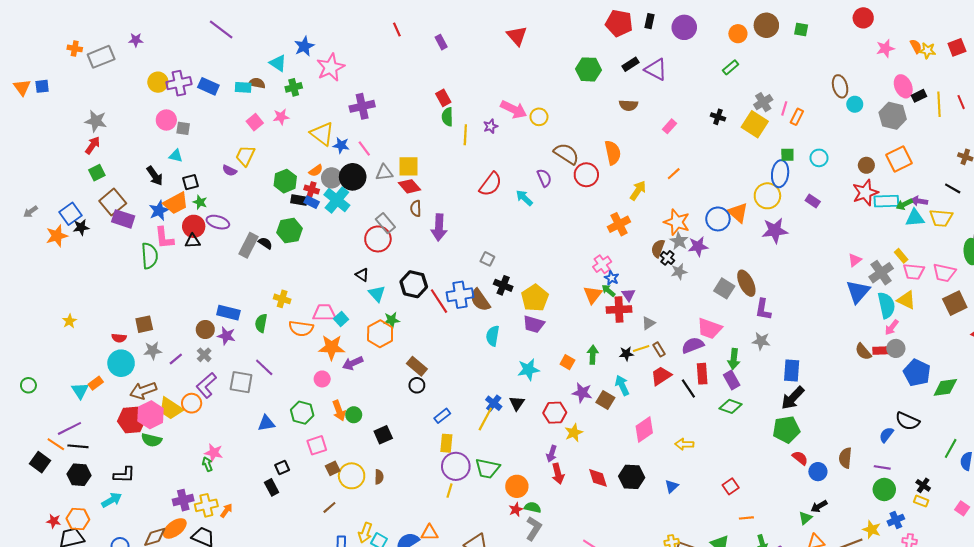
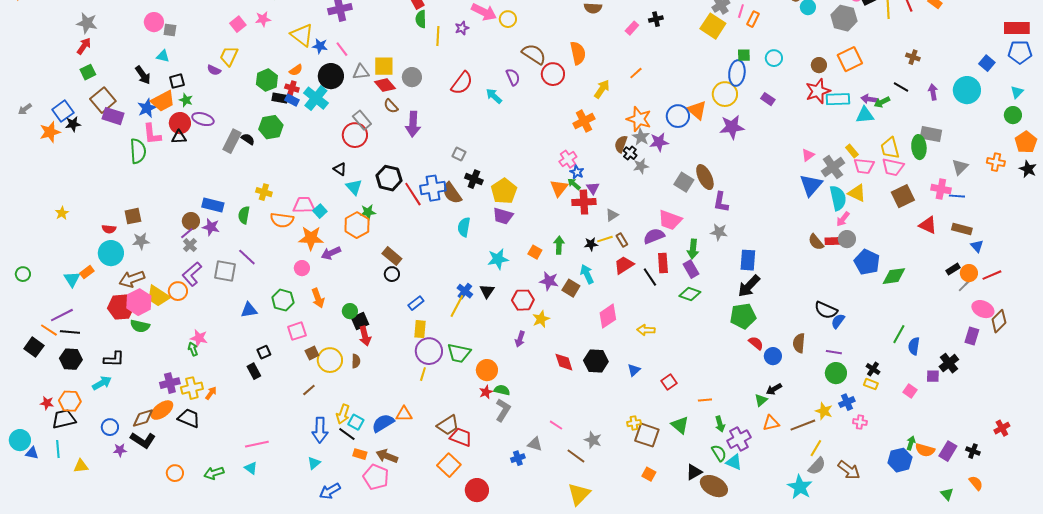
black cross: (718, 117) -> (656, 19), moved, turned -32
gray circle: (332, 178) -> (412, 77), moved
green arrow: (904, 204) -> (882, 102), moved
brown semicircle: (416, 208) -> (391, 106), turned -42
yellow trapezoid: (941, 218) -> (890, 148), moved, turned 70
purple line: (176, 359) -> (187, 233), moved
green circle: (354, 415) -> (350, 311), moved
black semicircle: (907, 421) -> (826, 310), moved
red arrow: (558, 474) -> (365, 336), moved
red square: (731, 486) -> (669, 382), moved

